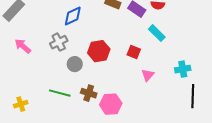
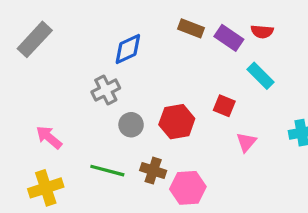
pink arrow: (23, 46) -> (49, 137), moved
red hexagon: (99, 51) -> (177, 122), moved
yellow cross: (21, 104) -> (46, 188), size x1.5

